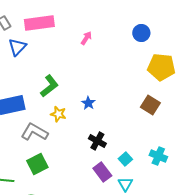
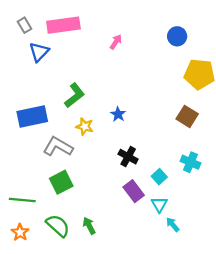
cyan cross: (158, 156) -> (190, 162), moved

